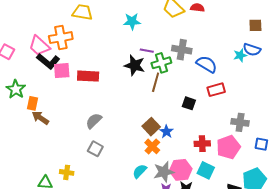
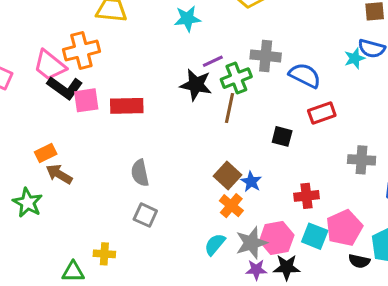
purple line: (147, 51) -> (213, 61), turned -32
green star: (16, 89) -> (28, 203), moved
orange rectangle: (33, 103) -> (46, 153), turned 56
gray semicircle: (94, 121) -> (140, 173), turned -54
pink pentagon: (228, 147) -> (344, 228), moved

